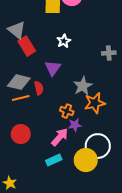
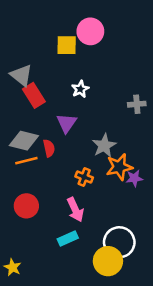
purple star: (75, 125) -> (134, 178), moved
pink arrow: (60, 137) -> (75, 210), turned 114
white circle: (98, 146) -> (119, 242), moved
yellow circle: (86, 160) -> (108, 261), moved

